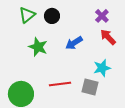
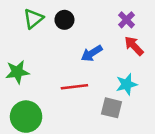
green star: (38, 47) -> (17, 72), moved, turned -30
red line: (60, 84) -> (74, 87), moved

